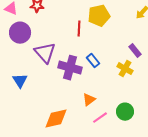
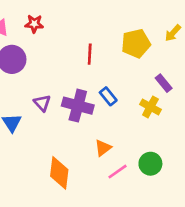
yellow pentagon: (99, 16) -> (136, 44), moved
purple triangle: (45, 53) -> (42, 103), moved, size x0.6
orange diamond: (56, 119) -> (59, 173), turned -70

